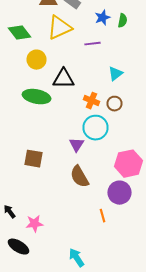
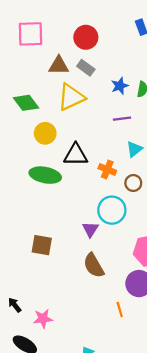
purple line: (92, 44) -> (122, 119), moved
orange cross: (92, 101) -> (107, 169), moved

